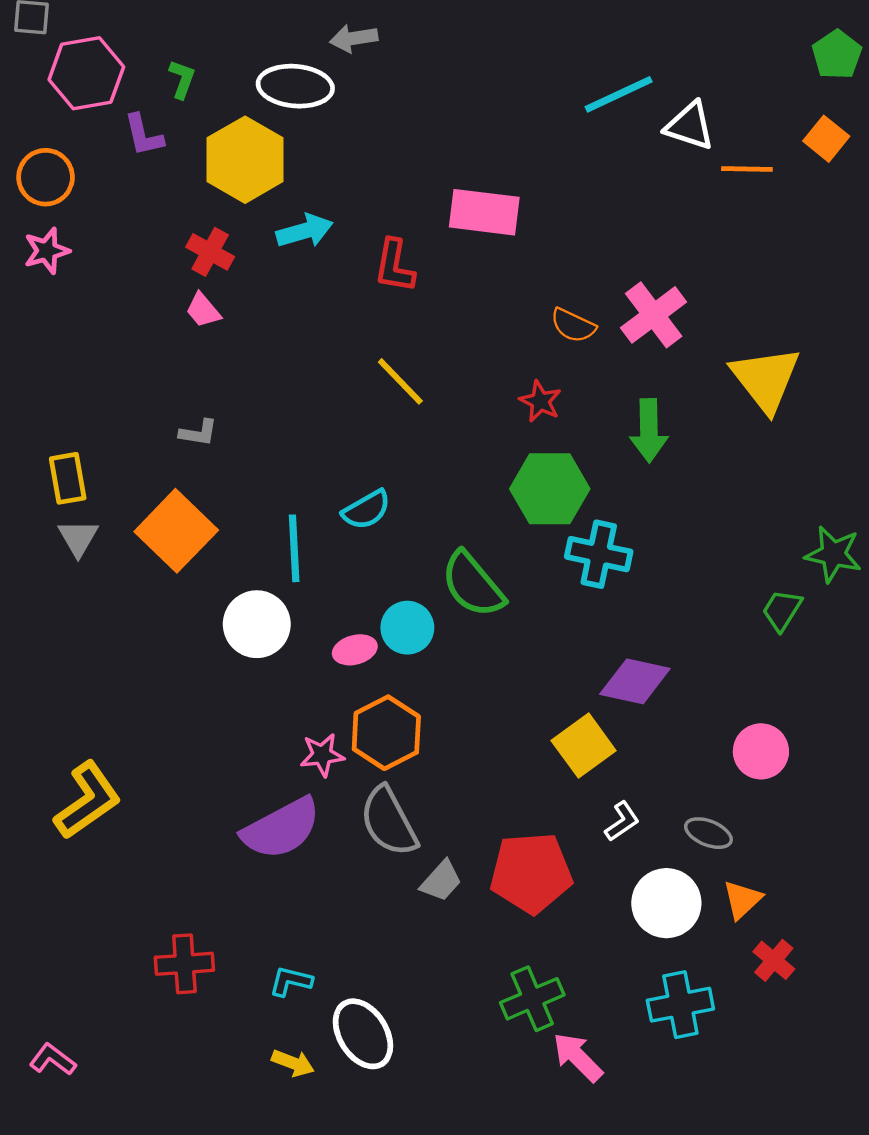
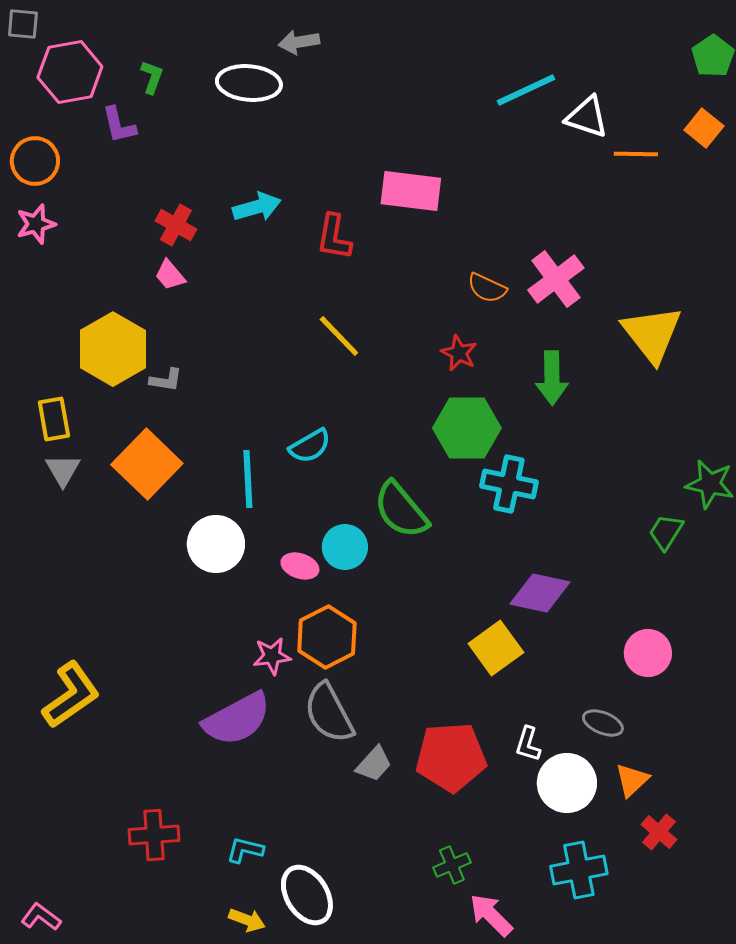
yellow hexagon: (245, 160) -> (113, 349), moved
pink ellipse: (355, 650) -> (300, 566), turned 33
white L-shape: (622, 821) -> (528, 744), moved, turned 141
green cross: (532, 999) -> (452, 865), size x0.7

